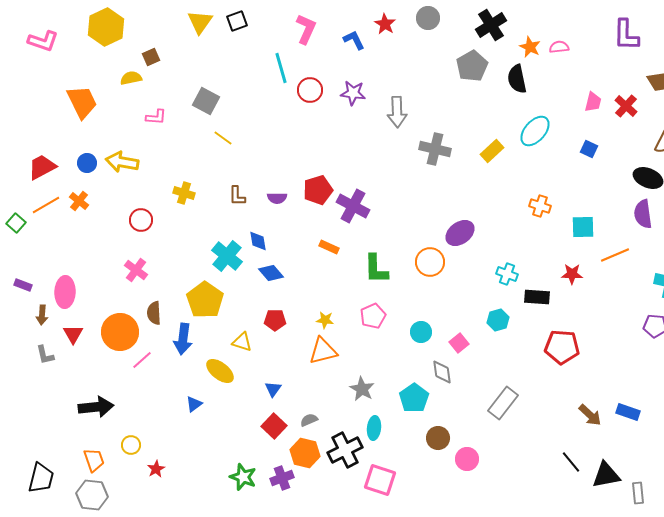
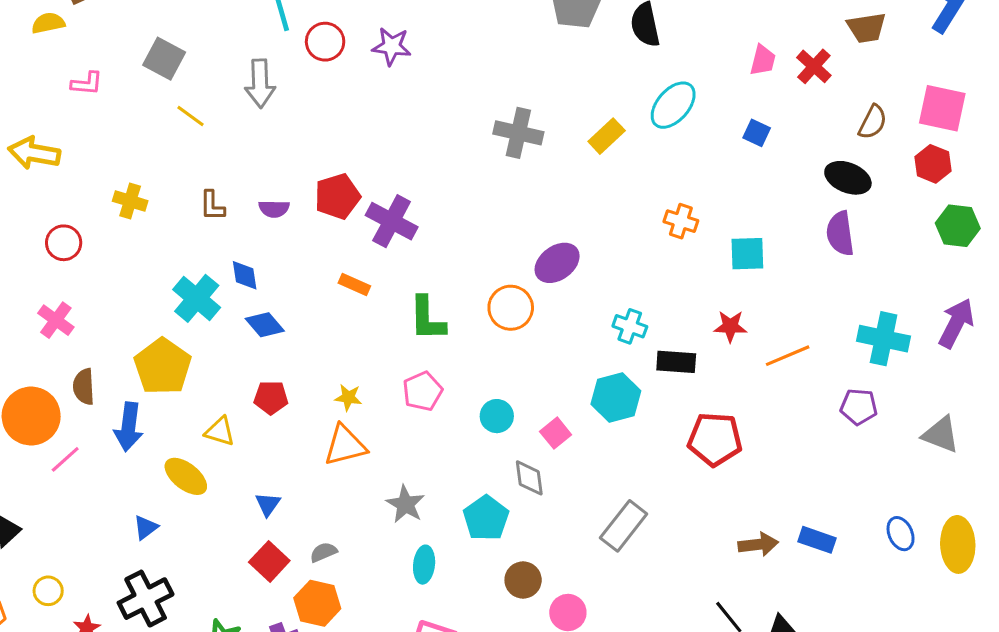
gray arrow: (397, 112) -> (260, 83), moved
orange line: (615, 255) -> (788, 356), moved
cyan hexagon: (498, 320) -> (616, 397), size x1.4
brown arrow: (590, 415) -> (758, 544), turned -50
black cross: (345, 450) -> (146, 599), moved

